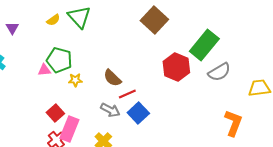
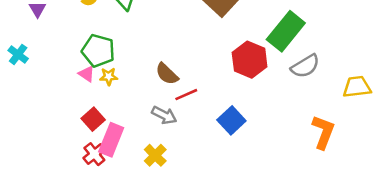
pink triangle: (44, 70) -> (87, 74), moved, turned 40
yellow star: (75, 80) -> (109, 76), moved
blue square: (138, 113) -> (231, 120), moved

